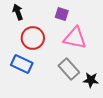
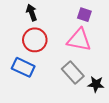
black arrow: (18, 12) -> (32, 12), moved
purple square: (62, 14) -> (84, 15), moved

